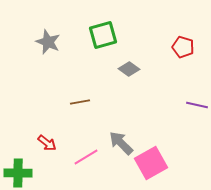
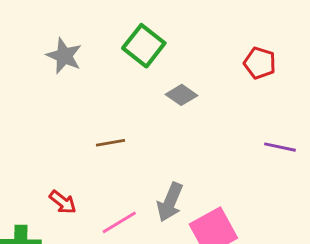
green square: (103, 35) -> (144, 46), turned -36
gray arrow: (121, 143) -> (170, 202), turned -112

